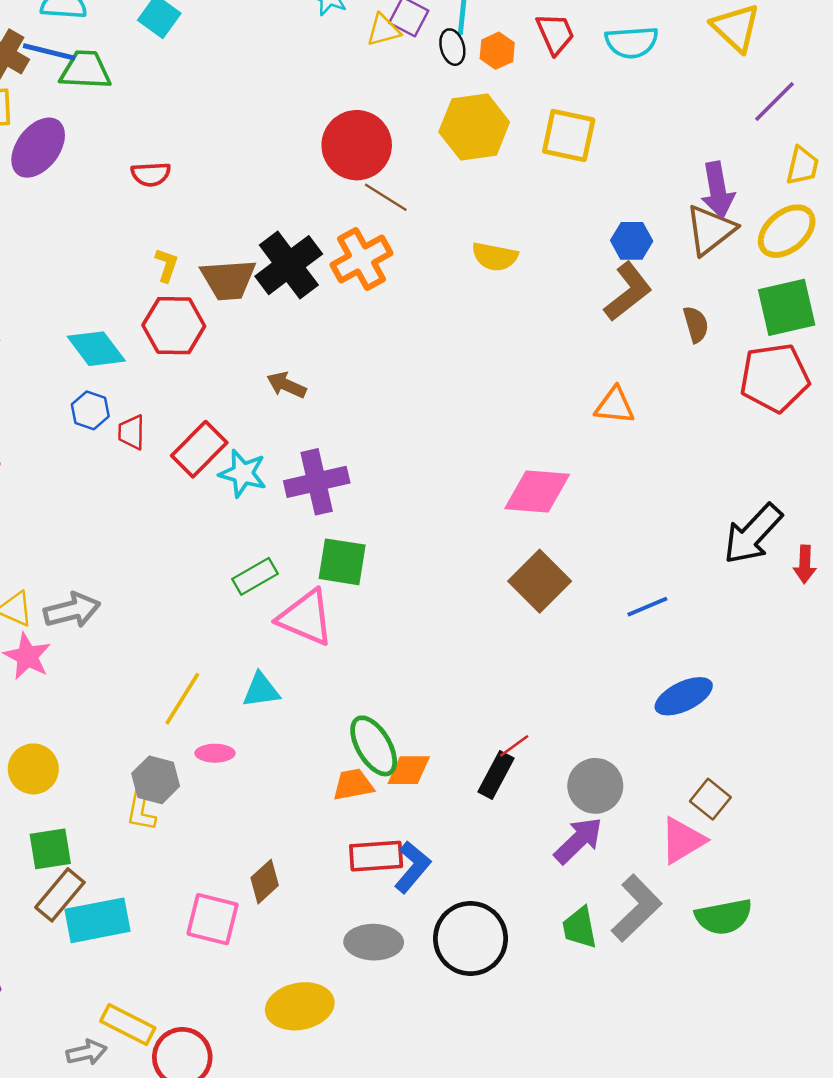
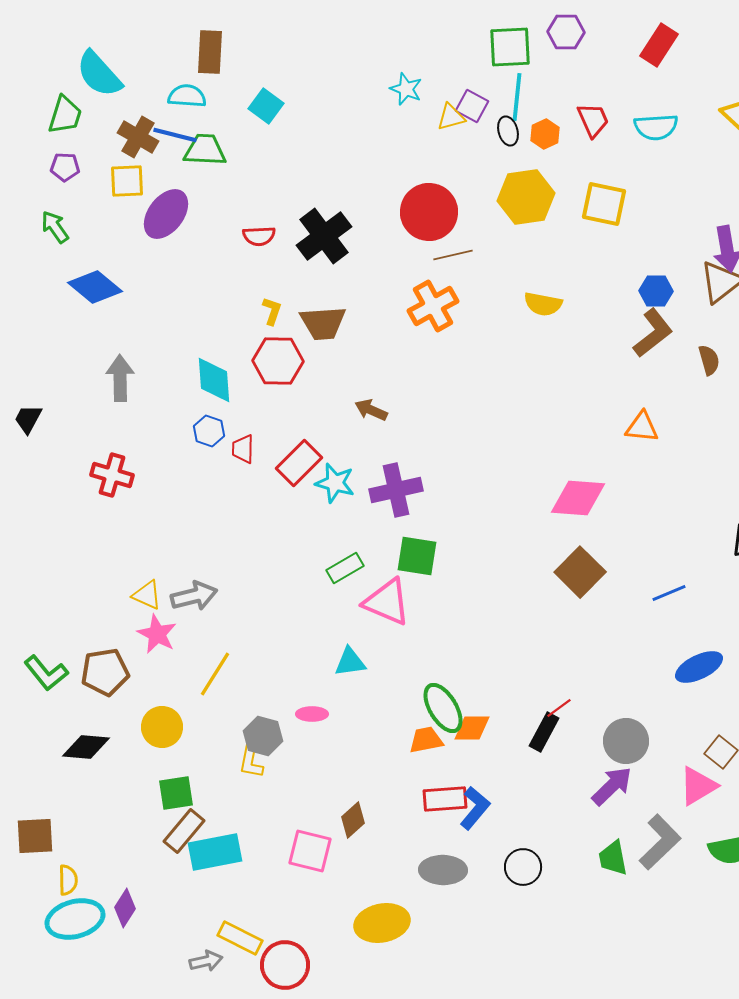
brown line: (386, 197) -> (453, 255), turned -45
black cross: (289, 265) -> (324, 236), moved
cyan diamond: (96, 349) -> (214, 380), turned 33
yellow line: (182, 699) -> (215, 674), moved
black circle: (471, 938) -> (523, 867), size x0.6

